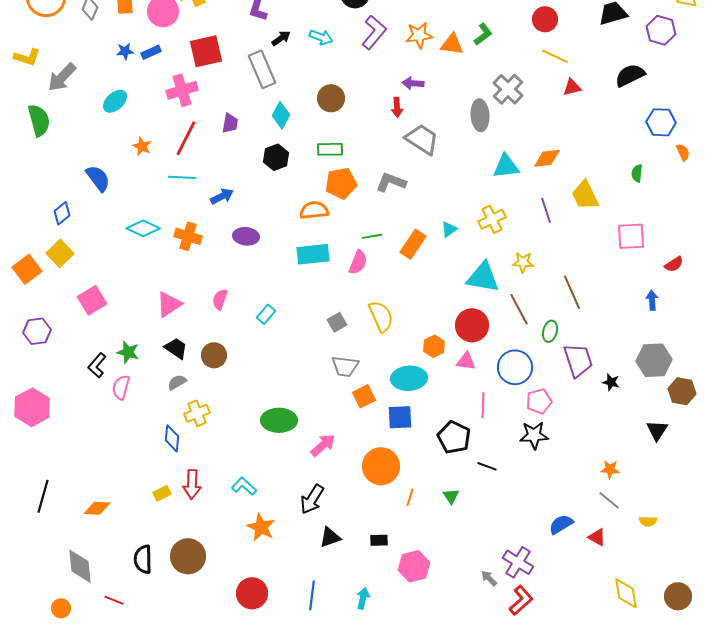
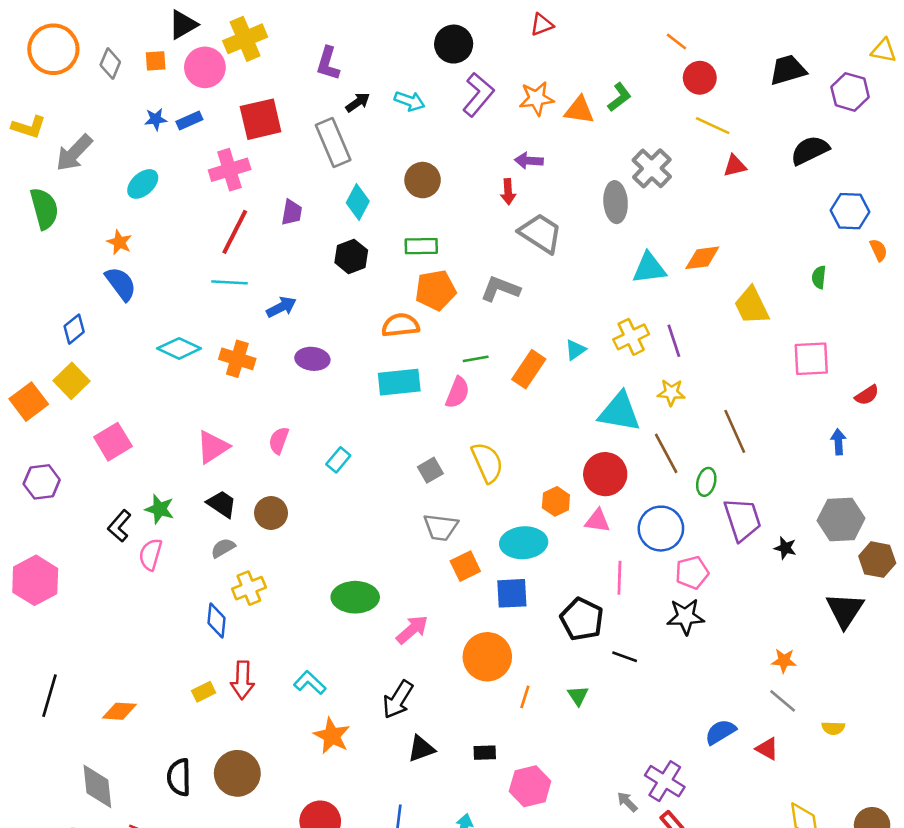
orange star: (142, 146) -> (119, 242), moved
purple line: (546, 210) -> (674, 341), moved
black triangle: (657, 430) -> (845, 610), size x1.4

